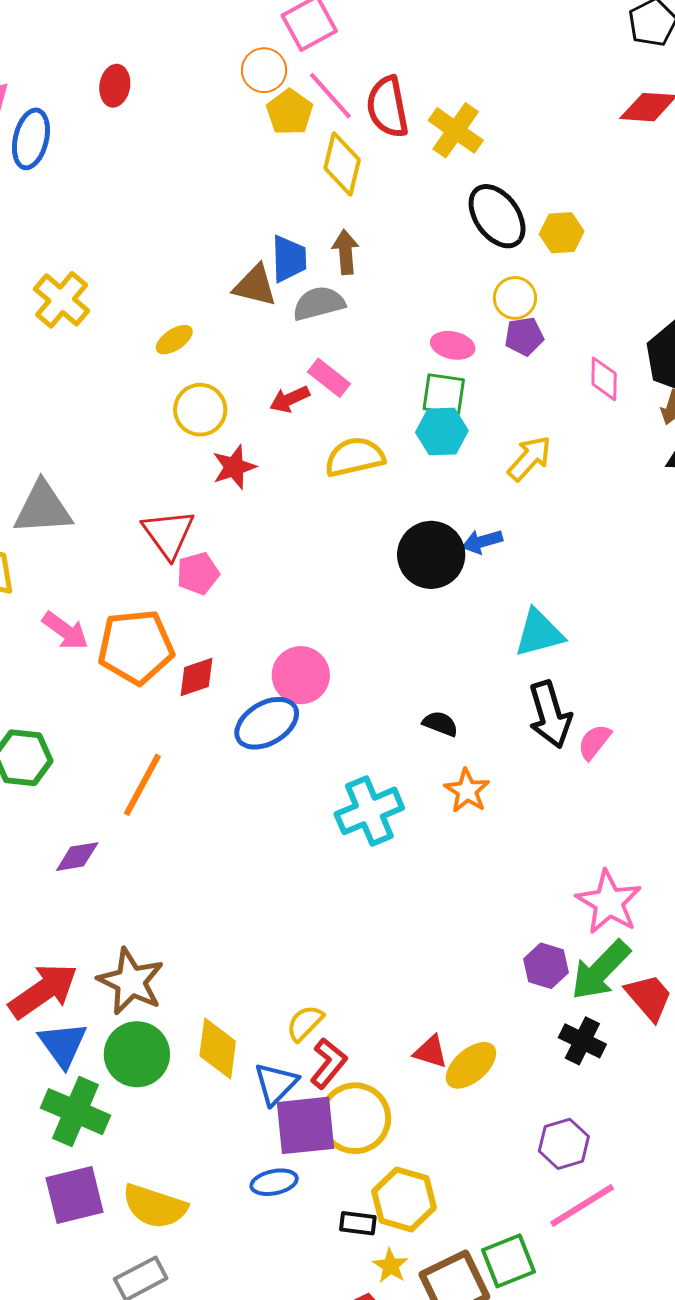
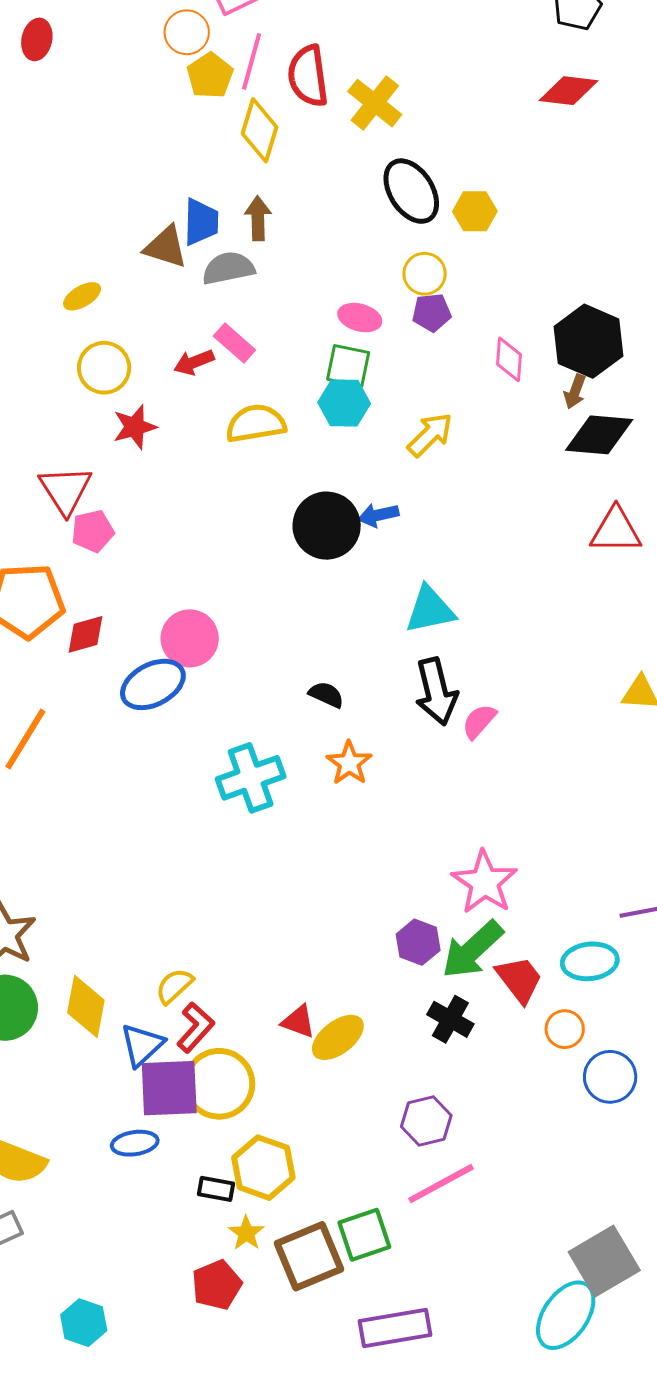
pink line: (330, 96) -> (252, 61), turned 54

